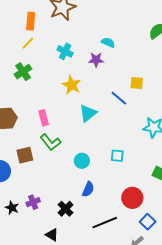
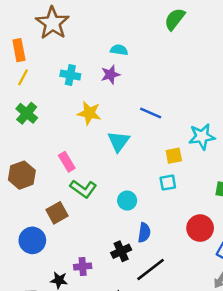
yellow square: (137, 83) -> (174, 156), moved
purple cross: (33, 202) -> (83, 266), turned 32
black cross: (66, 209) -> (121, 251), moved, turned 35
black line: (105, 223) -> (151, 269), moved

